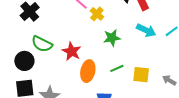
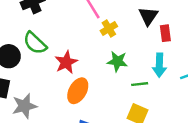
cyan arrow: (146, 30) -> (159, 65), turned 48
green line: (117, 68) -> (140, 84), moved

